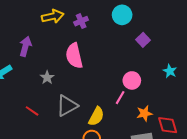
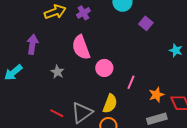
pink circle: (132, 80) -> (104, 68), moved
gray triangle: (67, 106) -> (82, 113), moved
red line: (32, 111) -> (57, 113), moved

